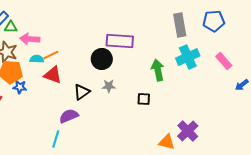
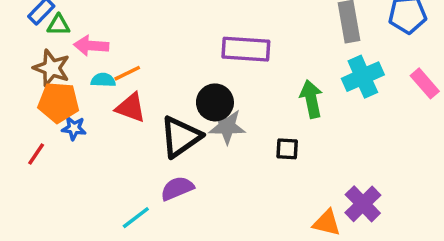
black circle: (102, 59) -> (215, 102), moved
gray star: (109, 86) -> (227, 126), size x1.5
black triangle: (82, 92) -> (181, 137), size x1.5
purple semicircle: (69, 116) -> (177, 188), moved
cyan line: (56, 139) -> (136, 218), turned 36

